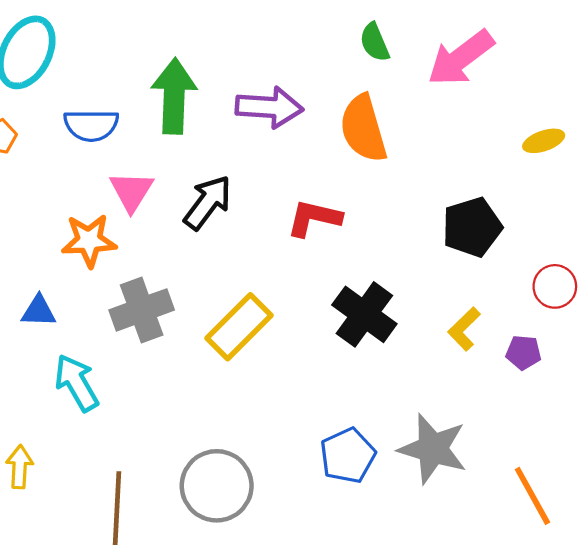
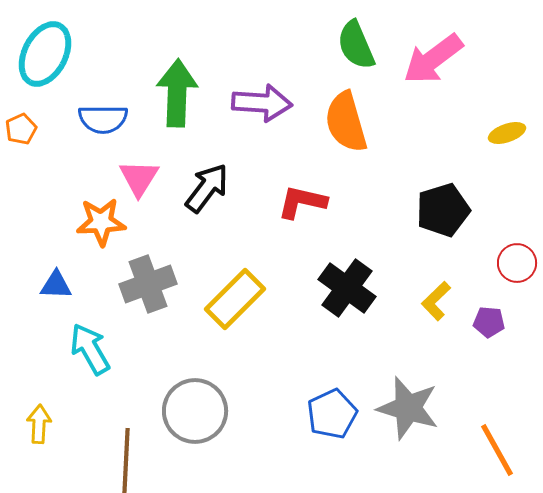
green semicircle: (375, 42) -> (356, 45), size x1.4
gray circle: (217, 486) -> (195, 411), moved

